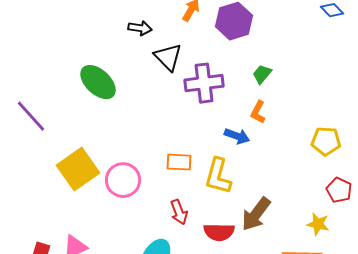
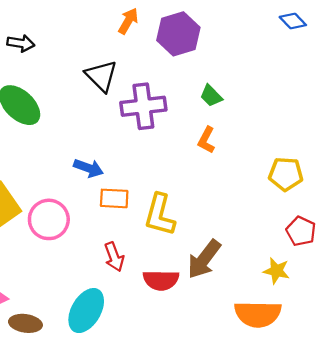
black arrow: (140, 28) -> (21, 43), moved
green trapezoid: (262, 74) -> (211, 96), turned -85
blue arrow: (237, 136) -> (88, 168), moved

